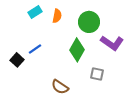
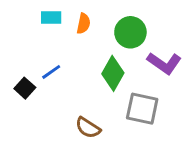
cyan rectangle: (35, 12) -> (51, 18), turned 32
gray square: (97, 74) -> (142, 109), size x1.6

